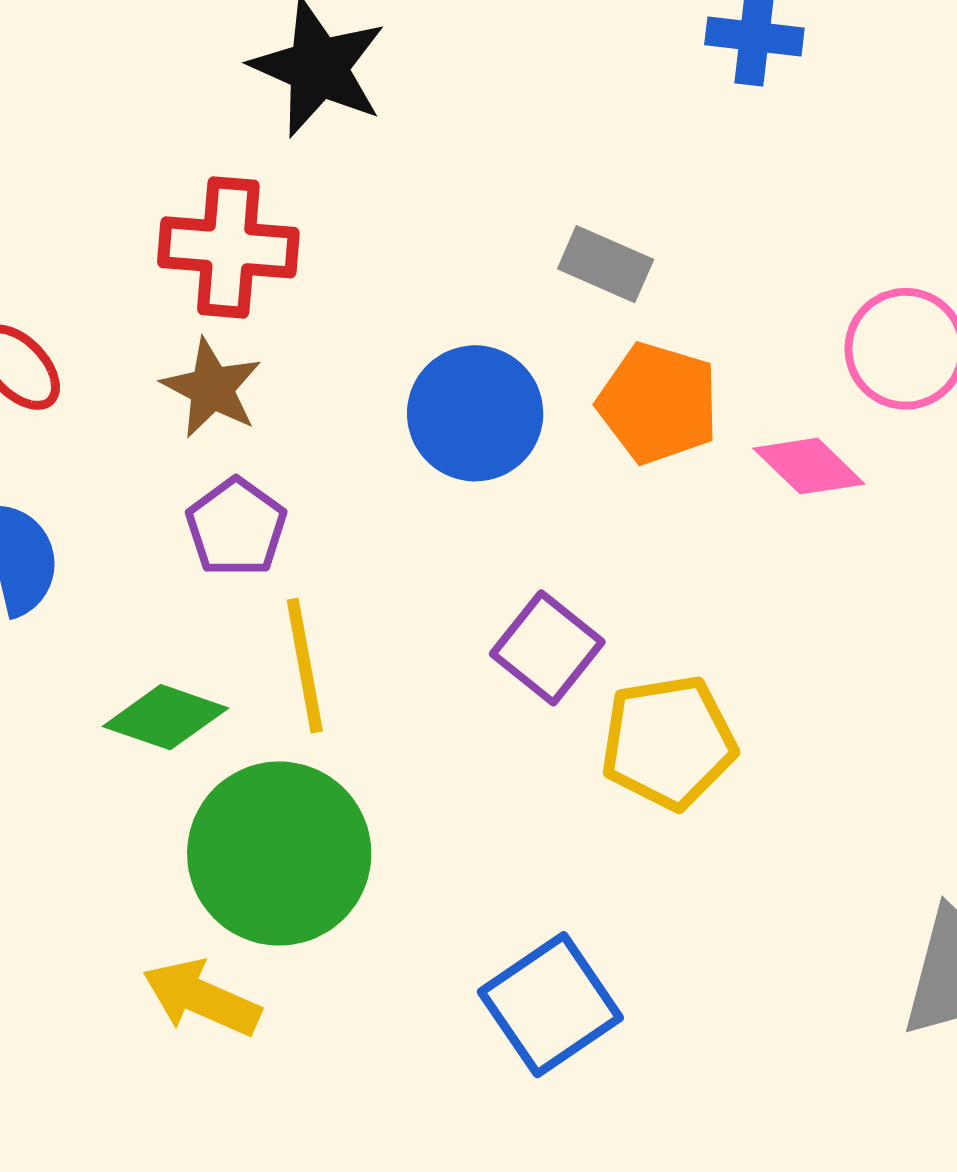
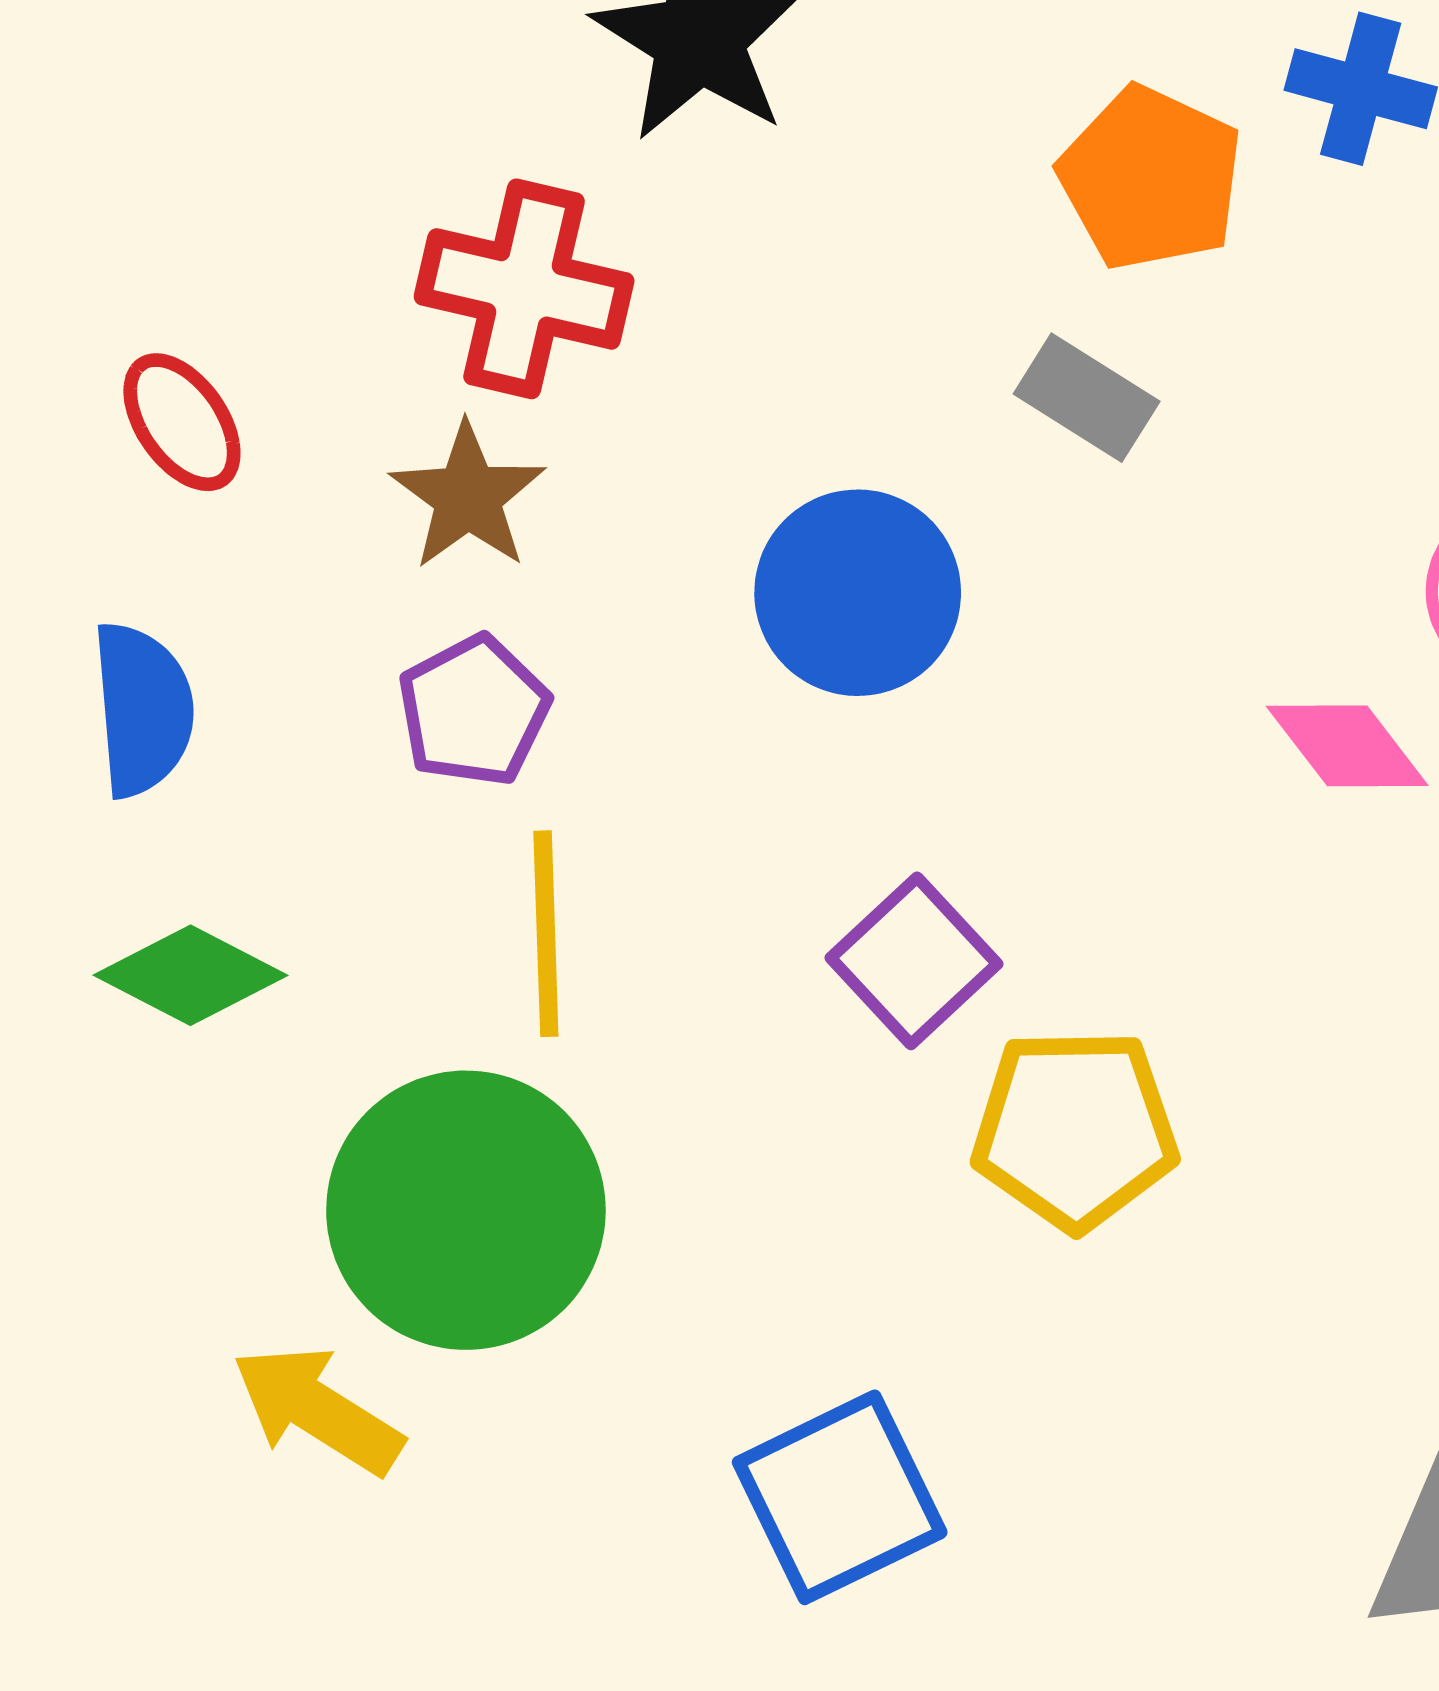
orange pentagon: (658, 403) -> (1151, 178), moved
green diamond: (166, 717) -> (191, 975), moved

